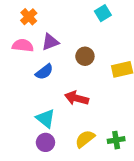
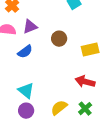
red arrow: (77, 98) -> (85, 82), moved
green cross: (116, 140) -> (85, 109), turned -32

